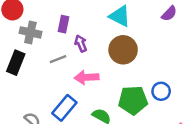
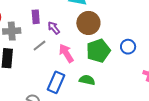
pink arrow: (87, 77) -> (66, 53), turned 78
green pentagon: (133, 100) -> (98, 51), moved

